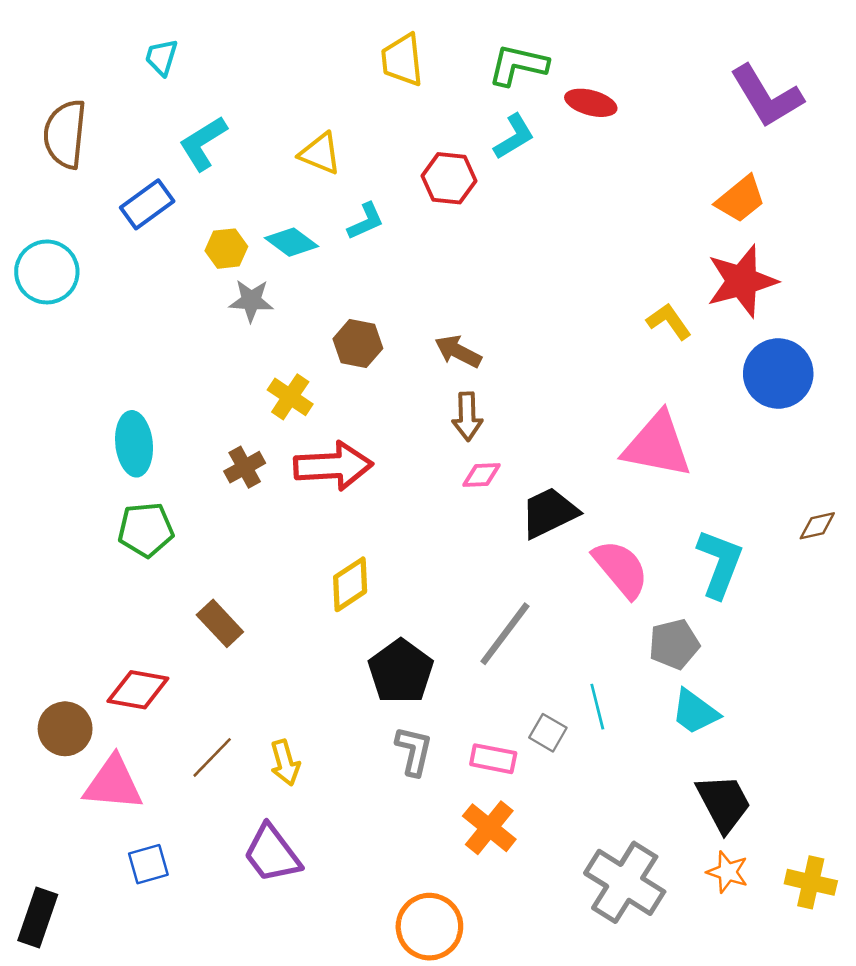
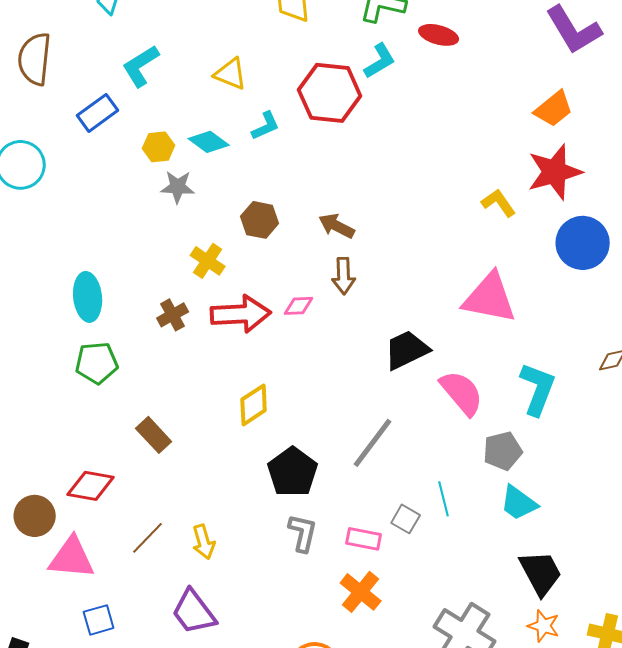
red hexagon: (449, 178) -> (330, 93), size x1.5
pink diamond: (482, 475) -> (299, 306), moved

